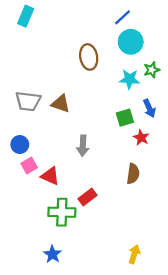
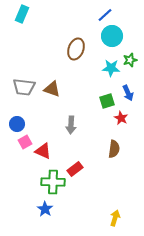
brown ellipse: (89, 57) -> (76, 49), turned 30
blue star: (52, 254) -> (45, 209), moved

